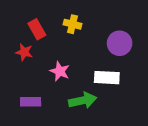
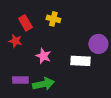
purple circle: (120, 43) -> (98, 44), moved
green arrow: (83, 100) -> (43, 84), moved

